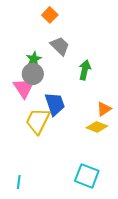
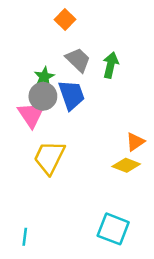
green arrow: (85, 70) -> (111, 65), moved
blue trapezoid: (55, 104) -> (72, 95), moved

